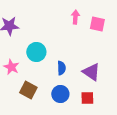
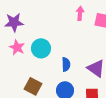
pink star: (11, 67) -> (17, 47), moved

